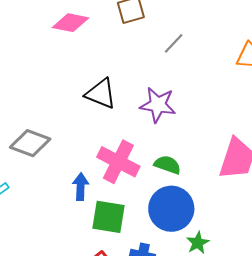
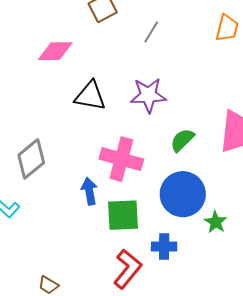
pink diamond: (71, 23) -> (55, 51), moved
gray diamond: (30, 143) -> (31, 159), turned -48
green semicircle: (167, 165) -> (182, 140), moved, turned -52

